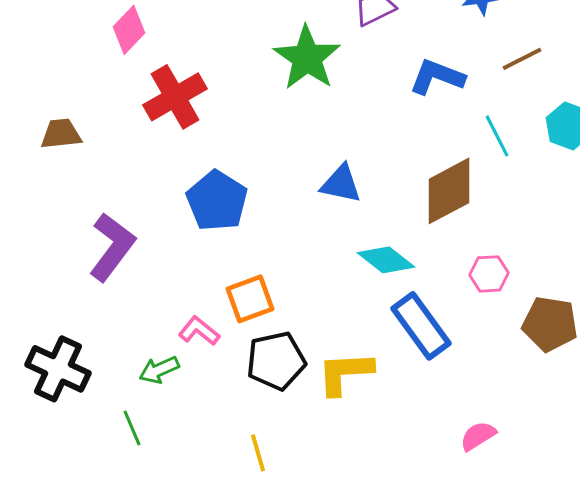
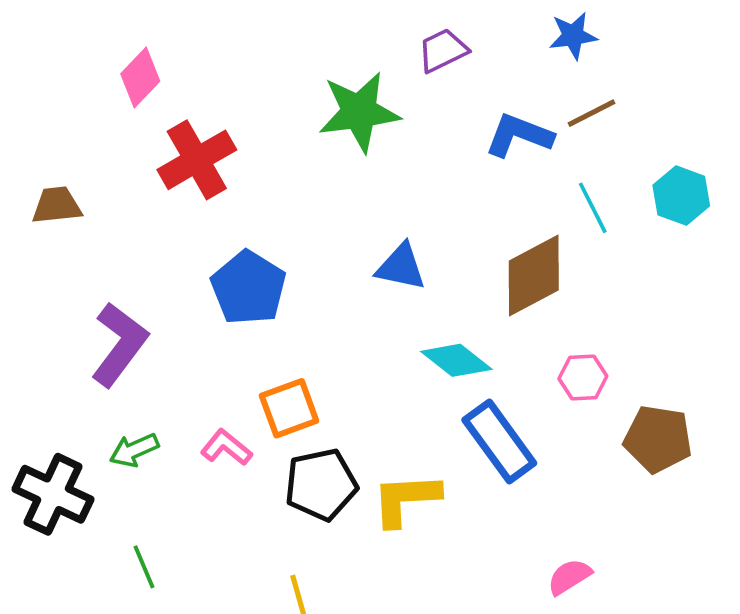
green star: (307, 58) -> (359, 112), turned 30
brown line: (522, 59) -> (592, 113), moved
green arrow: (159, 370) -> (134, 450), moved

